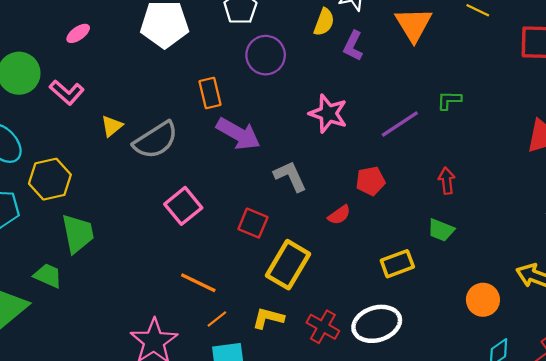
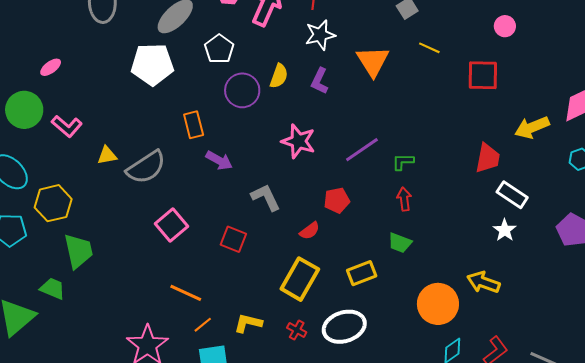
yellow semicircle: (324, 22) -> (279, 76), moved
pink ellipse: (78, 33) -> (51, 67), moved
green L-shape: (449, 100) -> (403, 162), moved
yellow triangle: (112, 126) -> (107, 155), turned 30
purple arrow: (238, 134) -> (219, 160), size x0.7
yellow rectangle: (288, 265) -> (300, 279), moved
orange circle: (483, 300) -> (438, 304), size x1.4
red cross: (323, 327) -> (297, 330), size x0.7

